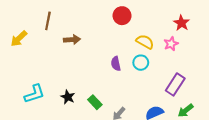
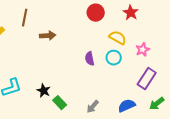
red star: (181, 23) -> (131, 13), moved
pink star: (171, 44) -> (143, 50), moved
green rectangle: (95, 102) -> (60, 103), moved

